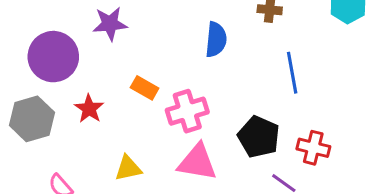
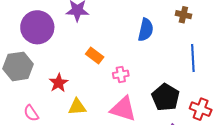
red star: (89, 109) -> (59, 83), moved
pink cross: (187, 111) -> (121, 74), size x0.6

